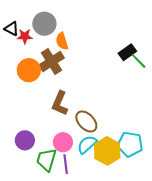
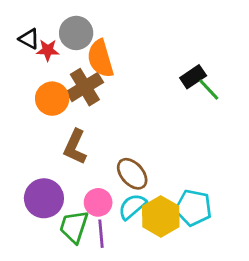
orange semicircle: (62, 41) -> (100, 59), size x1.5
brown L-shape: (60, 103) -> (75, 147), moved
purple circle: (25, 140) -> (44, 198), size x1.4

